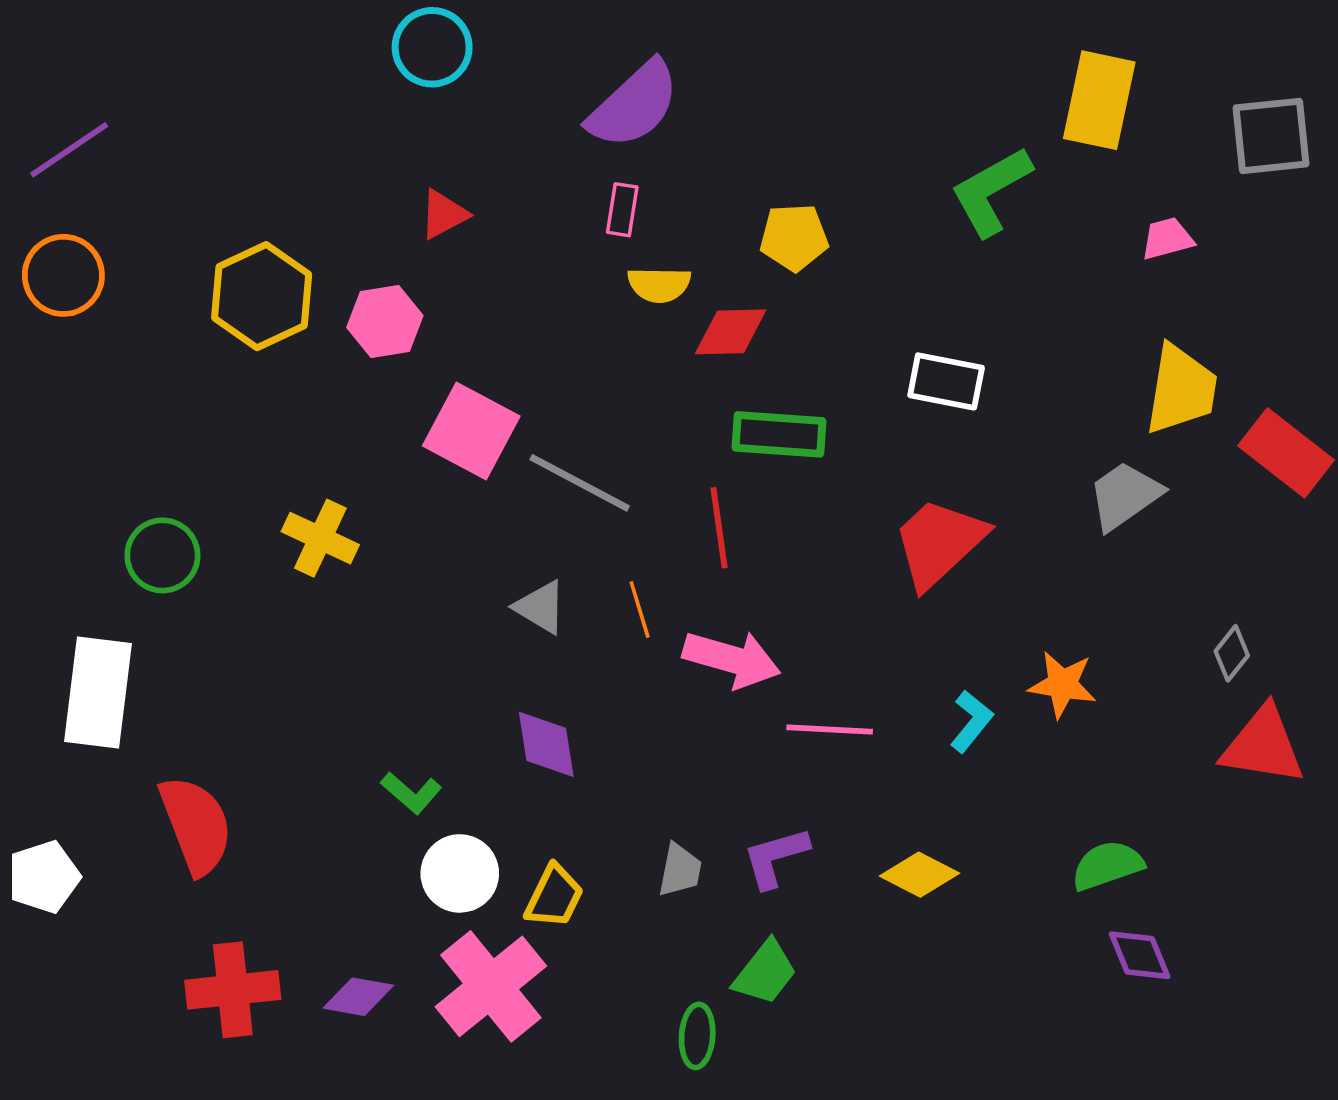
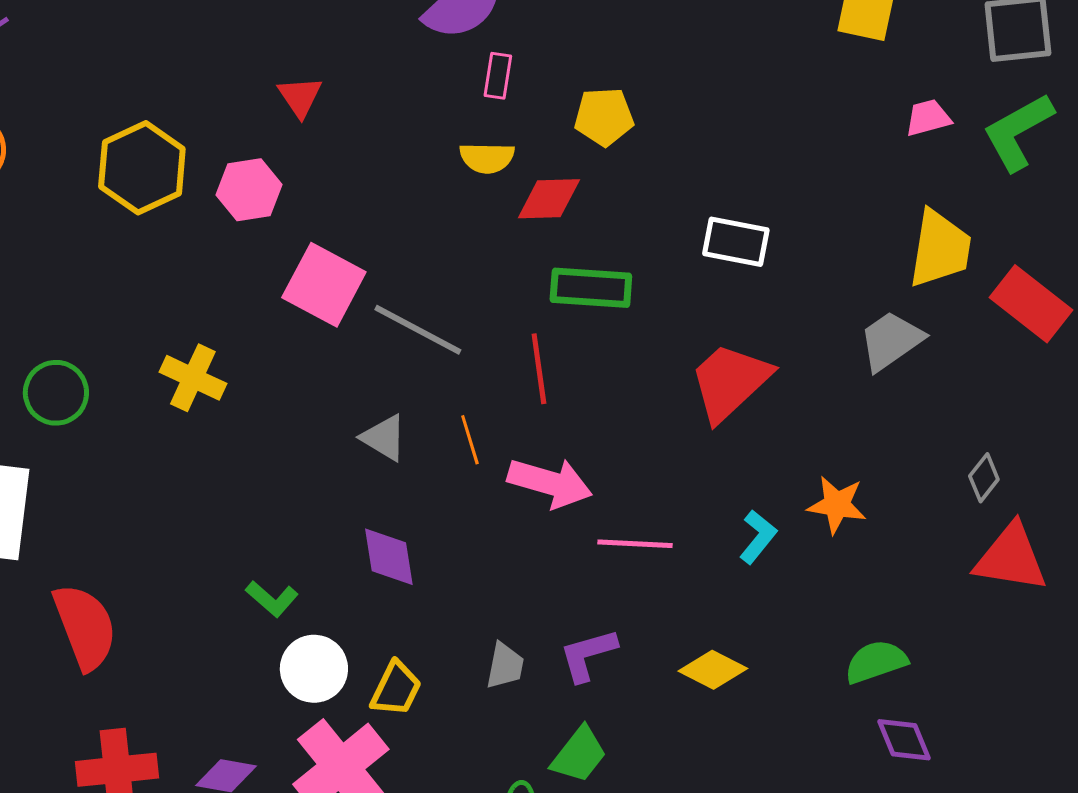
green L-shape: (991, 191) -> (1018, 132), moved
pink rectangle: (622, 210) -> (498, 76), moved
red triangle: (444, 214) -> (300, 97), turned -36

